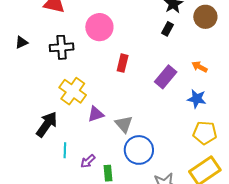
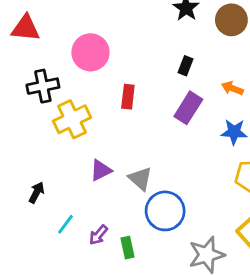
black rectangle: (167, 29) -> (185, 66), moved
yellow cross: (73, 91) -> (72, 119), moved, turned 36
black arrow: (47, 124) -> (37, 192), size x0.6
cyan line: (65, 150) -> (65, 224), turned 42

